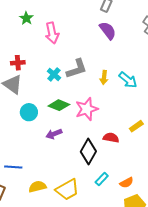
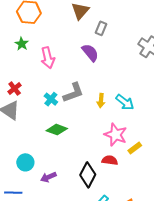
purple semicircle: (108, 31) -> (90, 53), moved
red cross: (18, 63) -> (15, 88), turned -32
pink star: (87, 109) -> (116, 135), moved, turned -30
cyan circle: (29, 112) -> (25, 162), moved
purple arrow: (54, 134) -> (48, 177), moved

